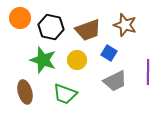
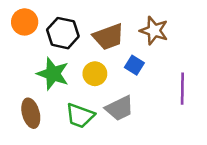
gray trapezoid: (115, 81) -> (120, 108), moved

